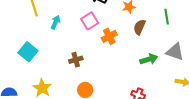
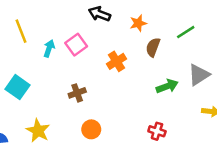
green line: (167, 17) -> (186, 32), turned 70
pink square: (90, 21) -> (76, 45), moved
gray triangle: (175, 52) -> (199, 75), turned -48

